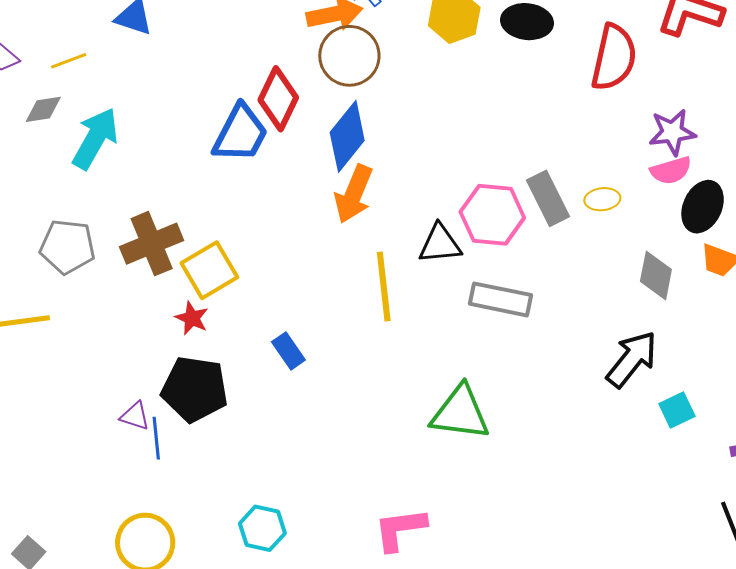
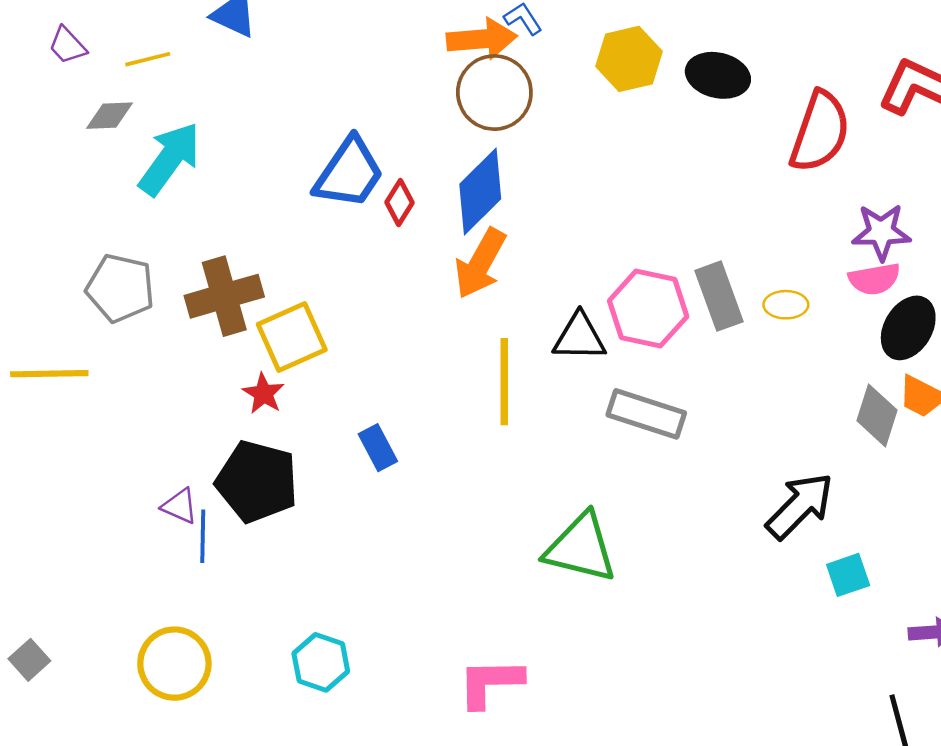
red diamond: (278, 99) -> (399, 202), moved, size x0.6
gray diamond: (656, 275) -> (877, 415), moved

